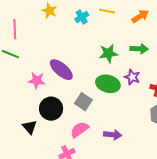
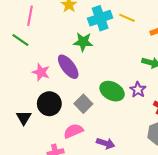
cyan cross: (82, 17) -> (100, 18), size x1.6
green star: (108, 53) -> (83, 42), moved

